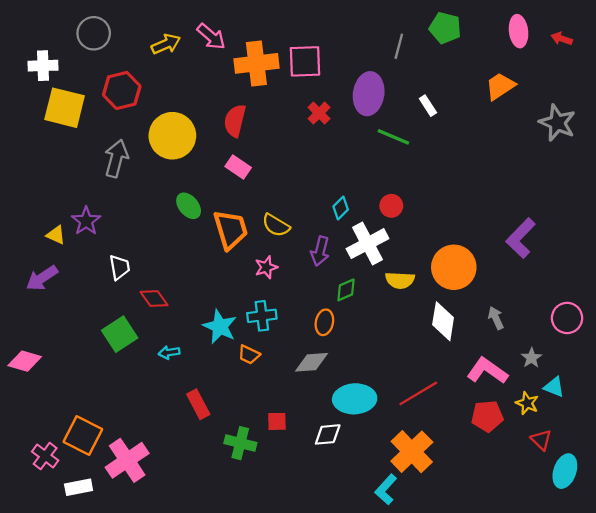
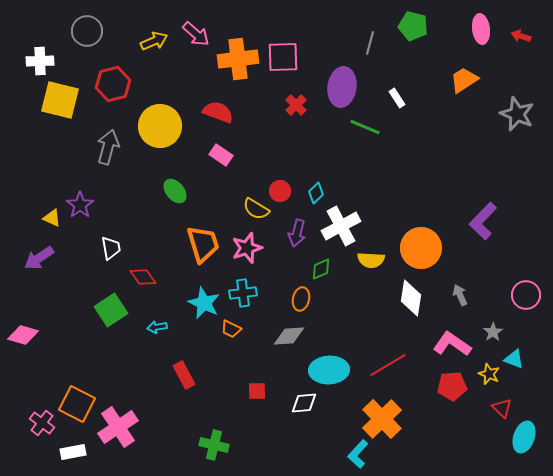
red semicircle: (235, 121) -> (218, 112), turned 96
red circle: (391, 206) -> (280, 191), moved
orange trapezoid: (231, 230) -> (203, 244), moved
pink star: (266, 267) -> (247, 248), size x1.4
green cross: (240, 443) -> (214, 445), moved

